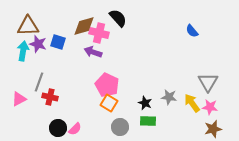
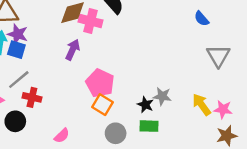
blue square: (58, 42) -> (16, 50), moved
purple arrow: (93, 52) -> (73, 50), moved, turned 96
gray line: (39, 82) -> (19, 80), turned 30
gray triangle: (208, 82) -> (218, 56), moved
gray star: (169, 97) -> (162, 96), moved
black circle: (58, 128) -> (15, 121), moved

